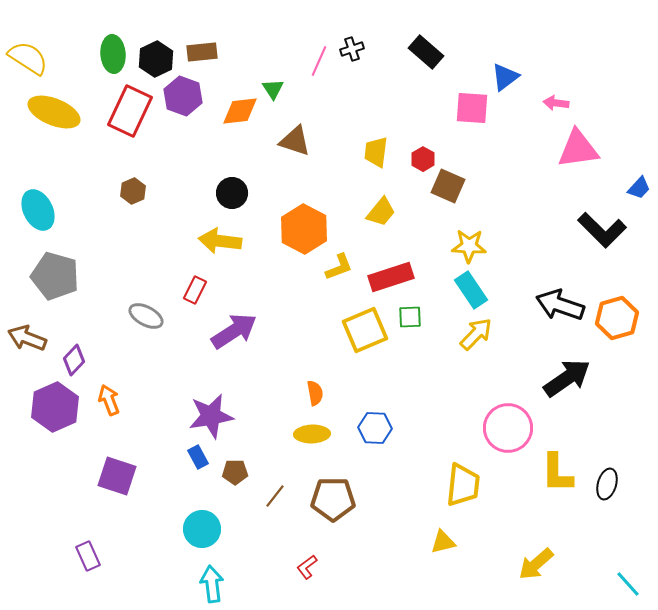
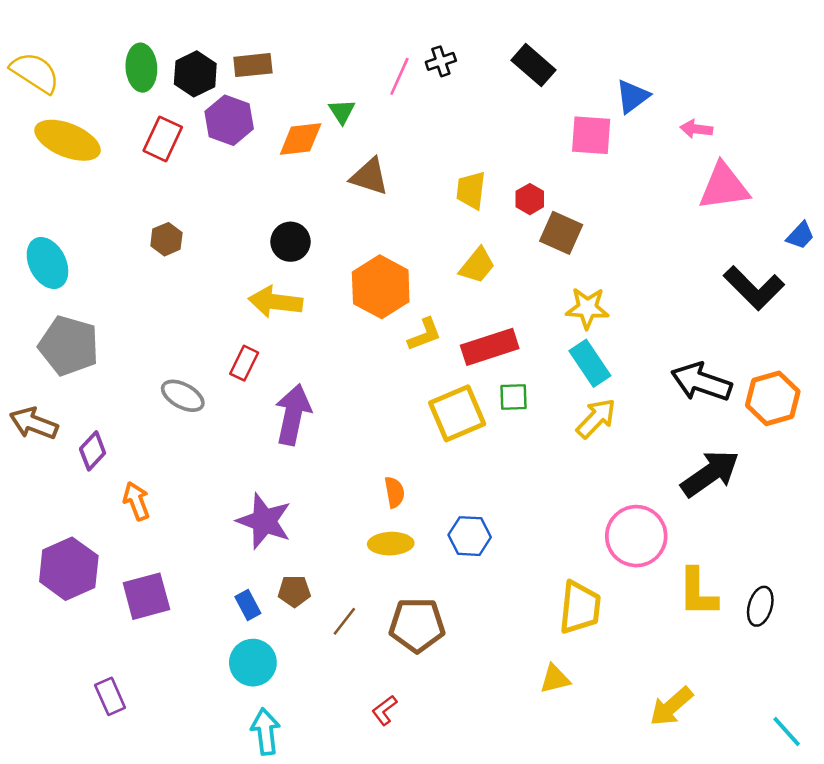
red rectangle: (130, 111) -> (163, 139), size x0.7
purple arrow: (234, 331) -> (293, 415), turned -45
purple hexagon: (55, 407) -> (69, 569), moved
purple star: (211, 416) -> (264, 521), turned 30
blue rectangle: (198, 457) -> (248, 605), moved
purple square: (117, 476) -> (146, 596), turned -33

